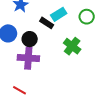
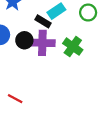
purple cross: (28, 58) -> (42, 43), moved

